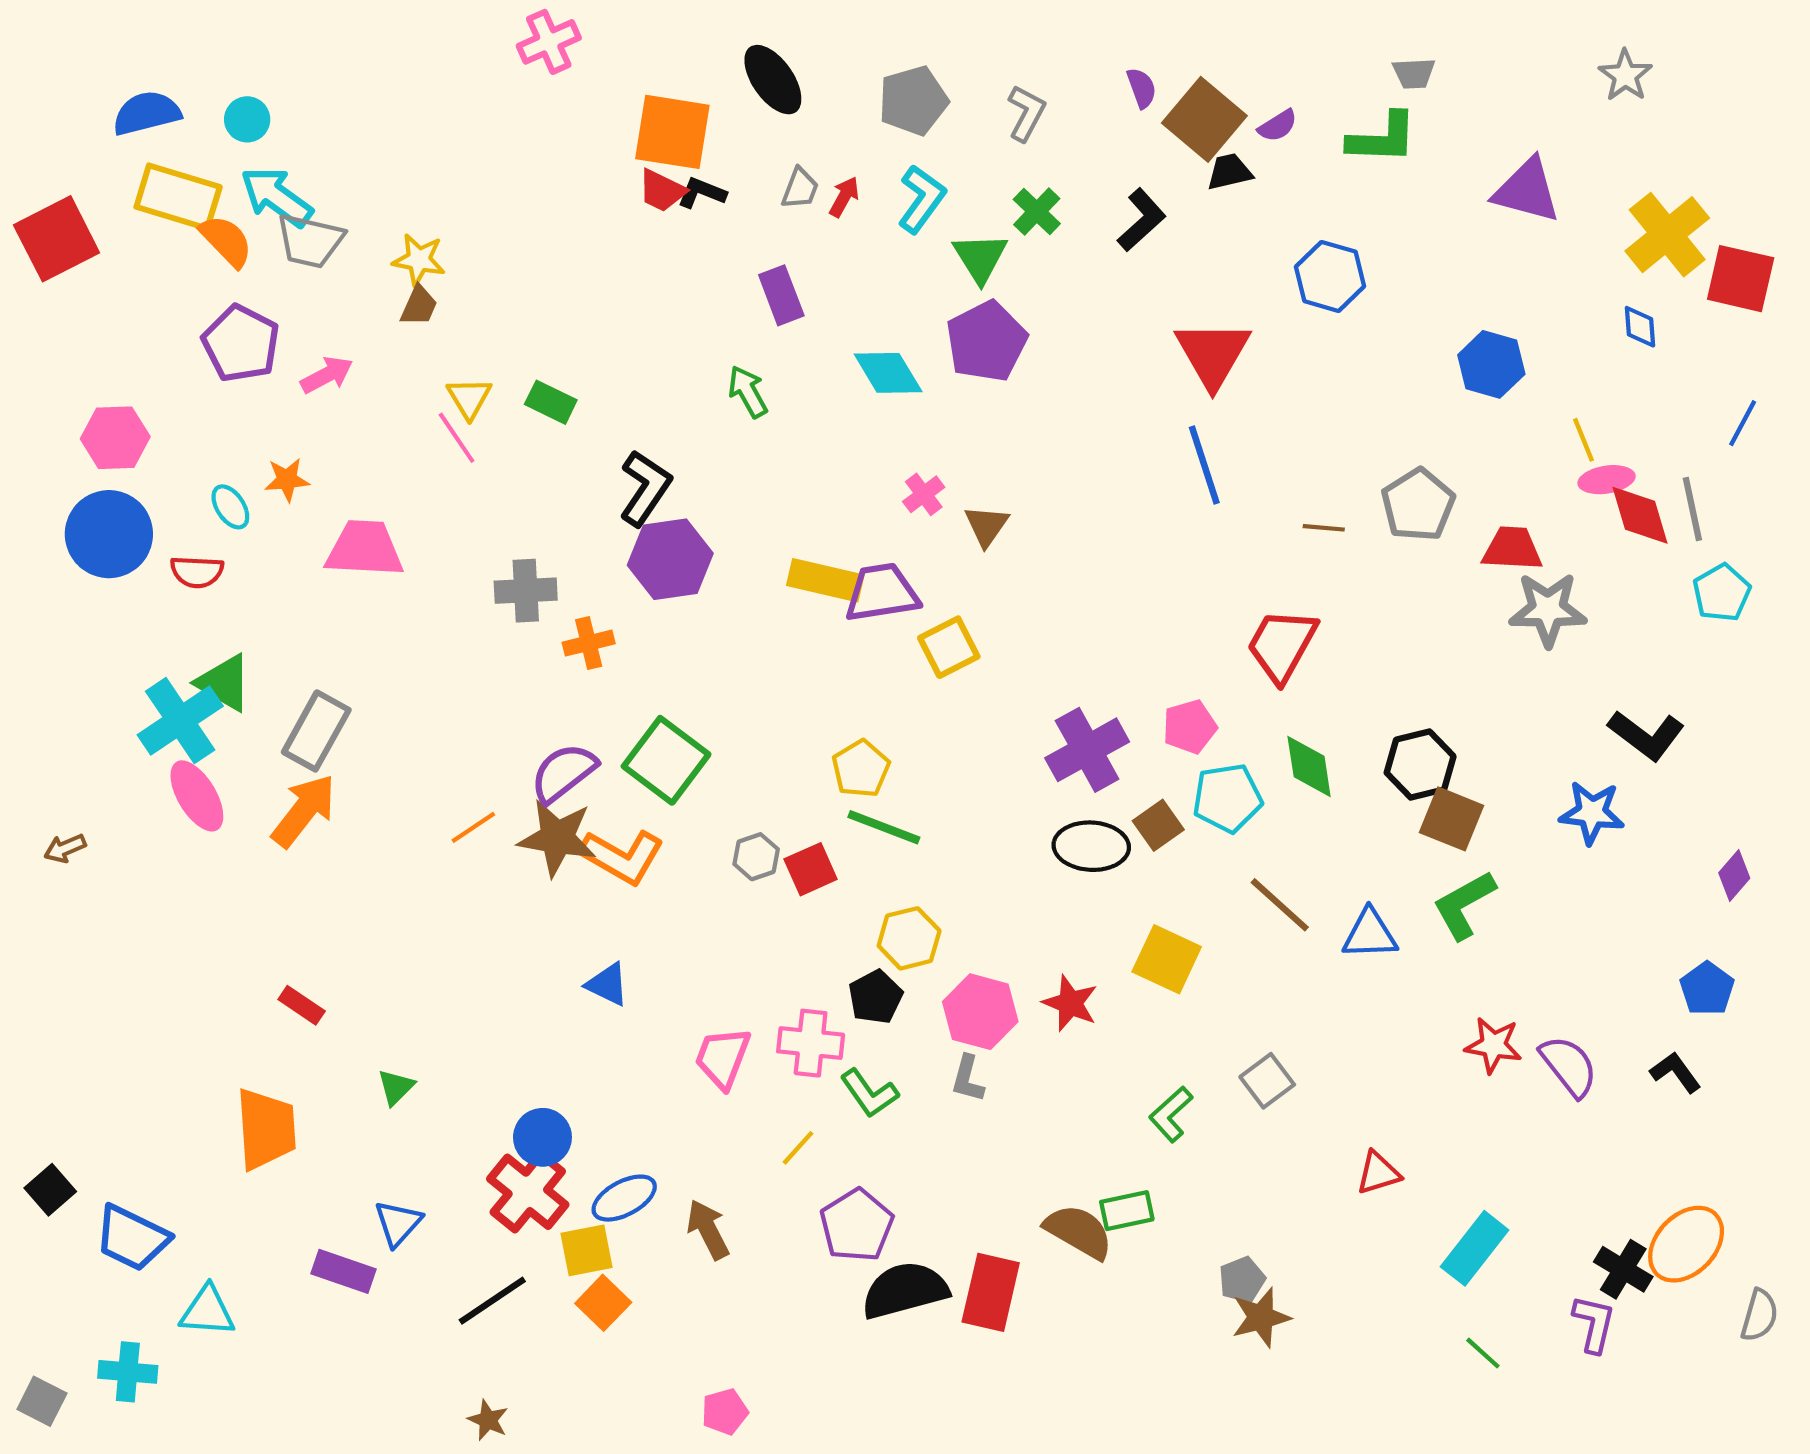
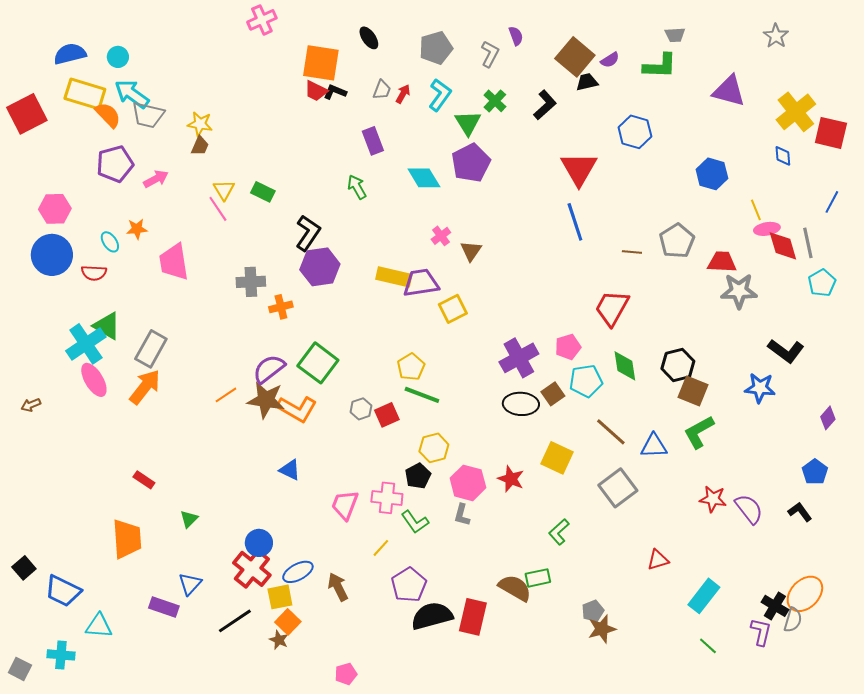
black ellipse: (773, 80) -> (369, 38), size x0.7
purple semicircle: (1142, 88) -> (516, 36), moved
purple pentagon: (241, 343) -> (115, 164), turned 30
pink trapezoid: (364, 549) -> (174, 262), turned -102
gray square: (1267, 1081) -> (618, 488), moved, size x1.5
gray semicircle: (1759, 1315) -> (793, 620), moved
brown star: (488, 1420) -> (279, 640), moved

